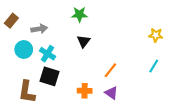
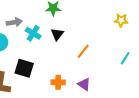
yellow star: (156, 35) -> (121, 20), moved
cyan cross: (47, 54) -> (33, 33), moved
orange line: (110, 70) -> (83, 51), moved

